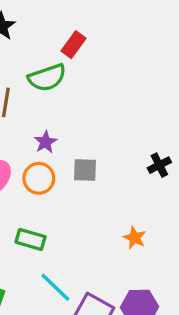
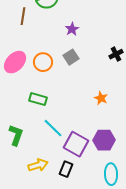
purple star: (45, 142) -> (72, 29), moved
gray square: (85, 170) -> (71, 57), turned -35

